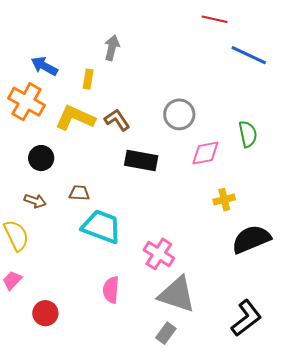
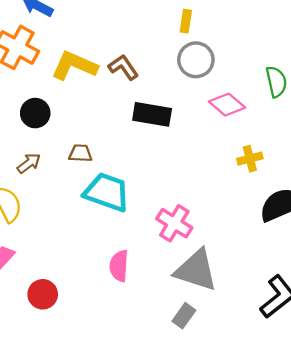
yellow rectangle: (88, 79) -> (186, 21), moved
pink diamond: (205, 153) -> (227, 105), turned 52
brown arrow: (35, 201) -> (29, 163), turned -55

